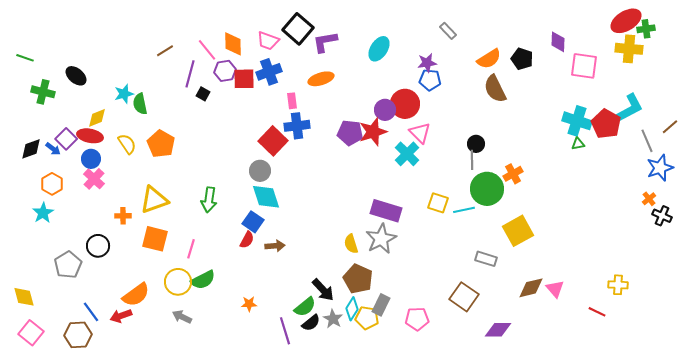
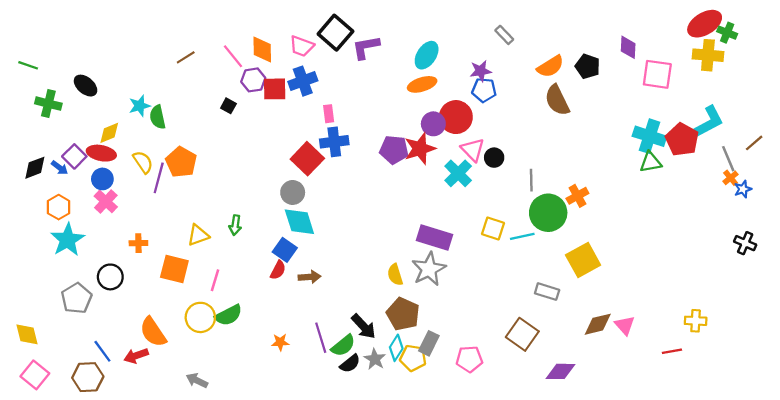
green cross: (646, 29) -> (727, 33), turned 30
purple line: (190, 74) -> (159, 178), moved
orange ellipse: (321, 79) -> (422, 84), moved
black circle: (476, 144) -> (494, 158), moved
green triangle: (578, 144) -> (651, 162), size x1.5
blue star: (660, 168) -> (743, 189), size x0.6
orange cross: (649, 199) -> (730, 178), moved
yellow triangle: (154, 200) -> (198, 235), moved, size x0.7
green arrow: (209, 200) -> (235, 225), size x0.7
cyan star: (43, 213) -> (68, 240), moved, size x1.4
orange semicircle: (136, 295) -> (153, 332), turned 92
red line: (597, 312) -> (672, 351), turned -36
gray arrow: (182, 317) -> (197, 380), moved
purple line: (285, 331) -> (321, 338), moved

